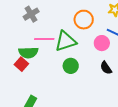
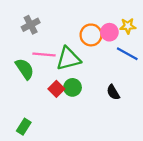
pink circle: (102, 43) -> (109, 32), moved
green semicircle: (28, 52) -> (25, 69), turned -126
red square: (21, 64) -> (56, 89), moved

